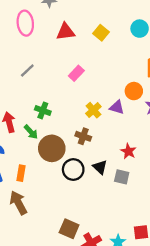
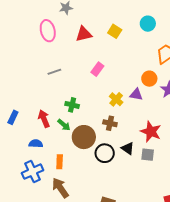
gray line: (27, 70) -> (54, 72), turned 32
red star: (128, 151) -> (151, 132), size x1.5

